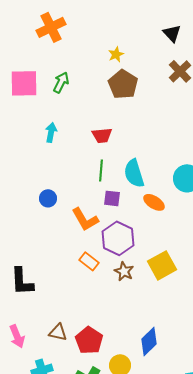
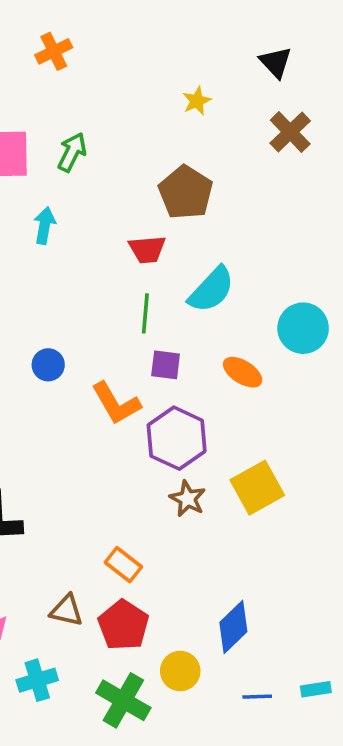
orange cross: (51, 27) -> (54, 51), size x0.7
yellow star: (116, 54) -> (197, 101), moved
brown pentagon: (123, 84) -> (186, 192), moved
cyan arrow: (51, 132) -> (45, 225), moved
cyan semicircle: (134, 173) -> (211, 290), moved, turned -120
orange rectangle: (89, 261) -> (123, 565), moved

